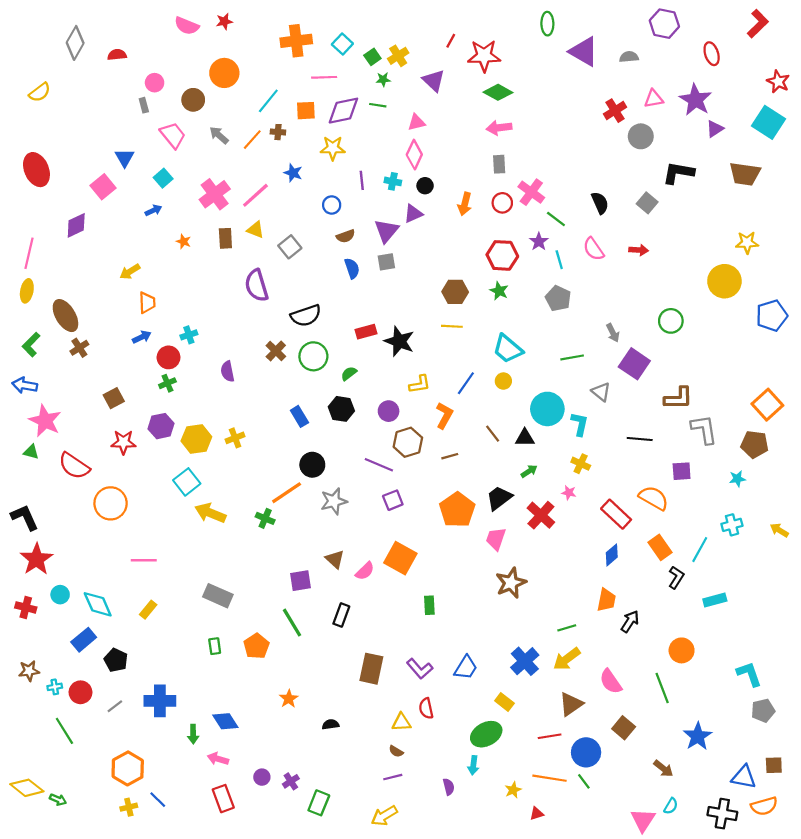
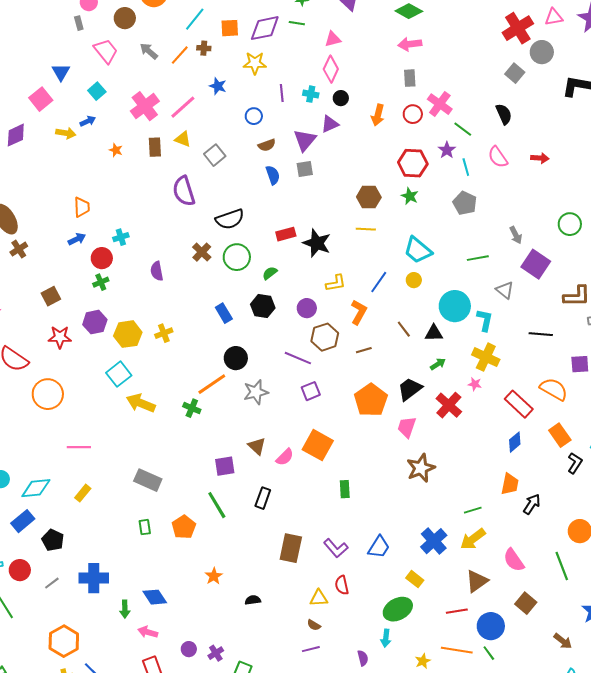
red cross: (615, 111) -> (518, 28), size x1.4
gray square: (647, 203) -> (515, 73), moved
yellow arrow: (130, 272) -> (66, 133), moved, turned -138
yellow cross: (581, 464) -> (486, 357), size x1.5
cyan diamond: (98, 604) -> (36, 488), turned -72

